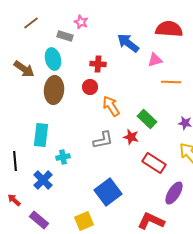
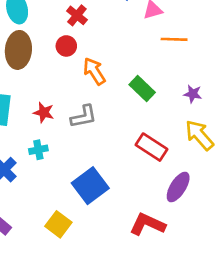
red cross: (98, 64) -> (77, 15), turned 35
red star: (131, 137) -> (44, 112), moved
cyan cross: (63, 157) -> (38, 150), moved
yellow square: (84, 221) -> (58, 224), turned -30

